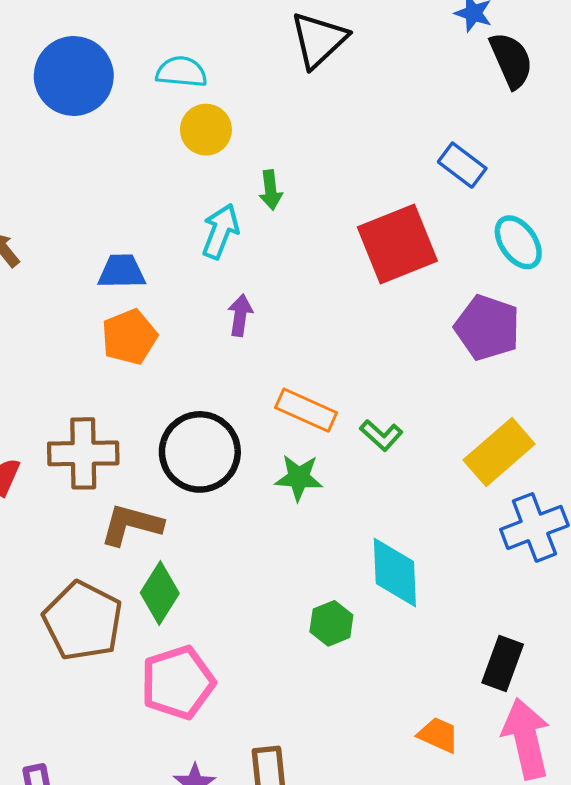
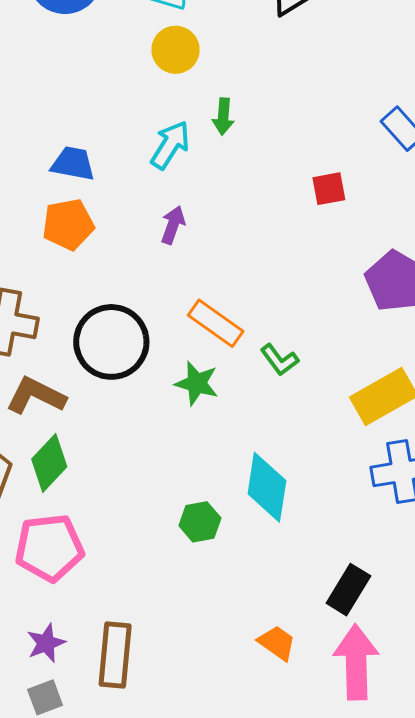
red square: (397, 244) -> (329, 189), size x0.5

